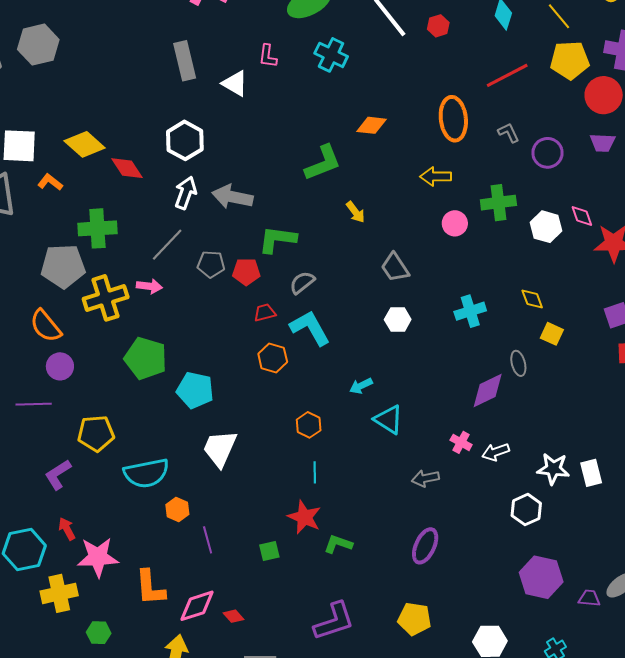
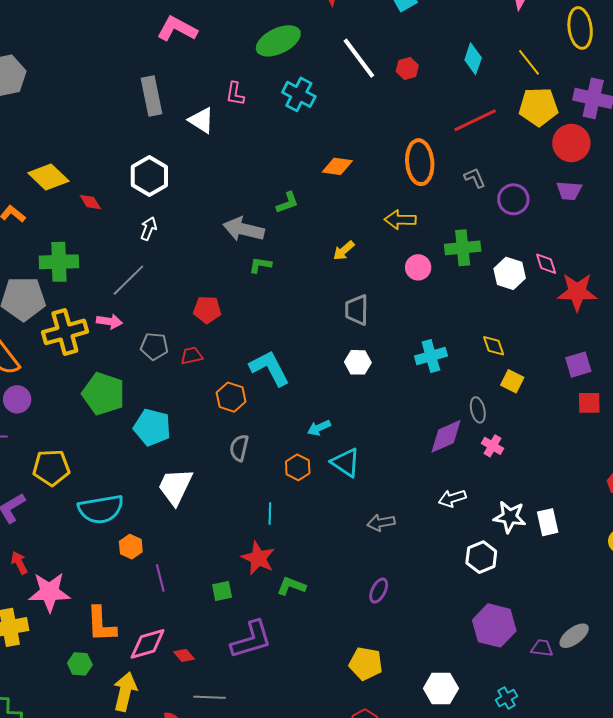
green L-shape: (323, 163) -> (287, 203), size x0.6
red diamond: (127, 168) -> (90, 202), size x0.7
white arrow: (186, 193) -> (149, 229), size x0.7
gray arrow: (233, 197) -> (244, 229), moved
yellow arrow: (356, 212) -> (344, 251), moved, turned 85
green L-shape: (277, 239) -> (260, 265), moved, size x0.6
gray pentagon: (211, 264) -> (154, 346), moved
gray trapezoid: (395, 267) -> (357, 310), turned 32
gray semicircle: (302, 283) -> (239, 448), moved, turned -40
red trapezoid: (265, 313) -> (192, 356), moved
orange hexagon: (309, 425) -> (298, 467), moved
pink cross: (461, 442) -> (492, 446), moved
purple ellipse: (425, 546) -> (379, 591), size x0.7
purple L-shape: (334, 621) -> (251, 640), moved
green hexagon: (99, 633) -> (80, 664), moved

